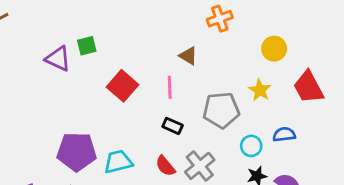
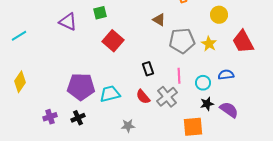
green square: (87, 46) -> (100, 13), moved
pink line: (170, 87) -> (179, 76), moved
gray pentagon: (221, 110) -> (182, 41), moved
black rectangle: (173, 126) -> (148, 69), turned 48

